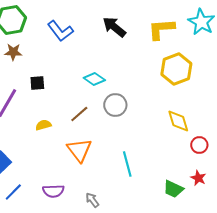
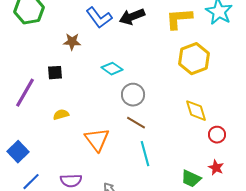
black arrow: (114, 27) -> (132, 17), turned -60
blue L-shape: (60, 31) -> (99, 18), moved
brown star: (13, 52) -> (72, 42), moved
brown line: (79, 114) -> (136, 123), moved, turned 72

